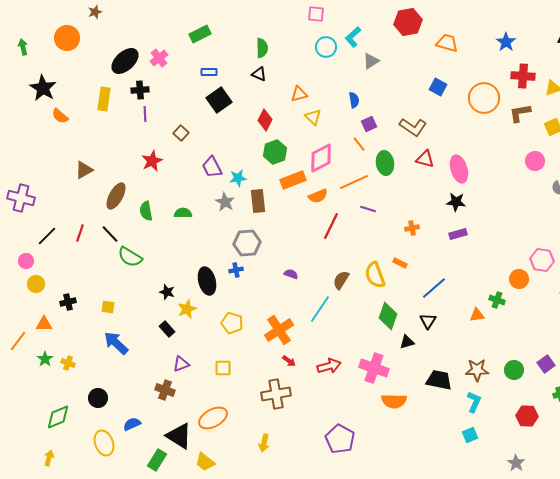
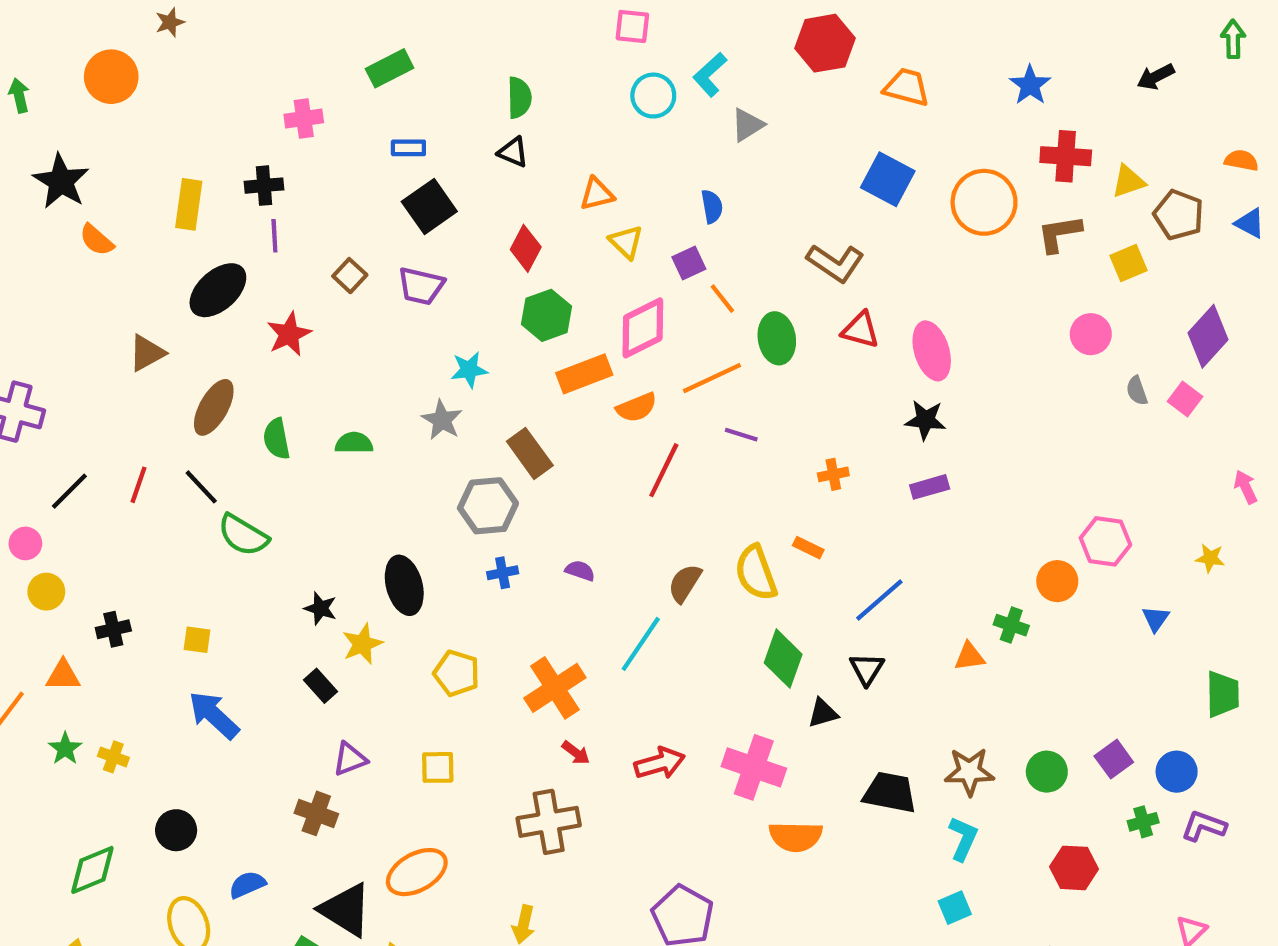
pink cross: (159, 58) -> (304, 119), turned 30
black ellipse: (125, 61) -> (218, 290), moved
blue square: (438, 87) -> (888, 179), size x1.4
purple square: (369, 124) -> (689, 263), moved
purple trapezoid: (212, 167) -> (421, 286), moved, turned -50
brown rectangle: (258, 201) -> (530, 453), moved, turned -30
blue cross: (236, 270) -> (503, 573), moved

